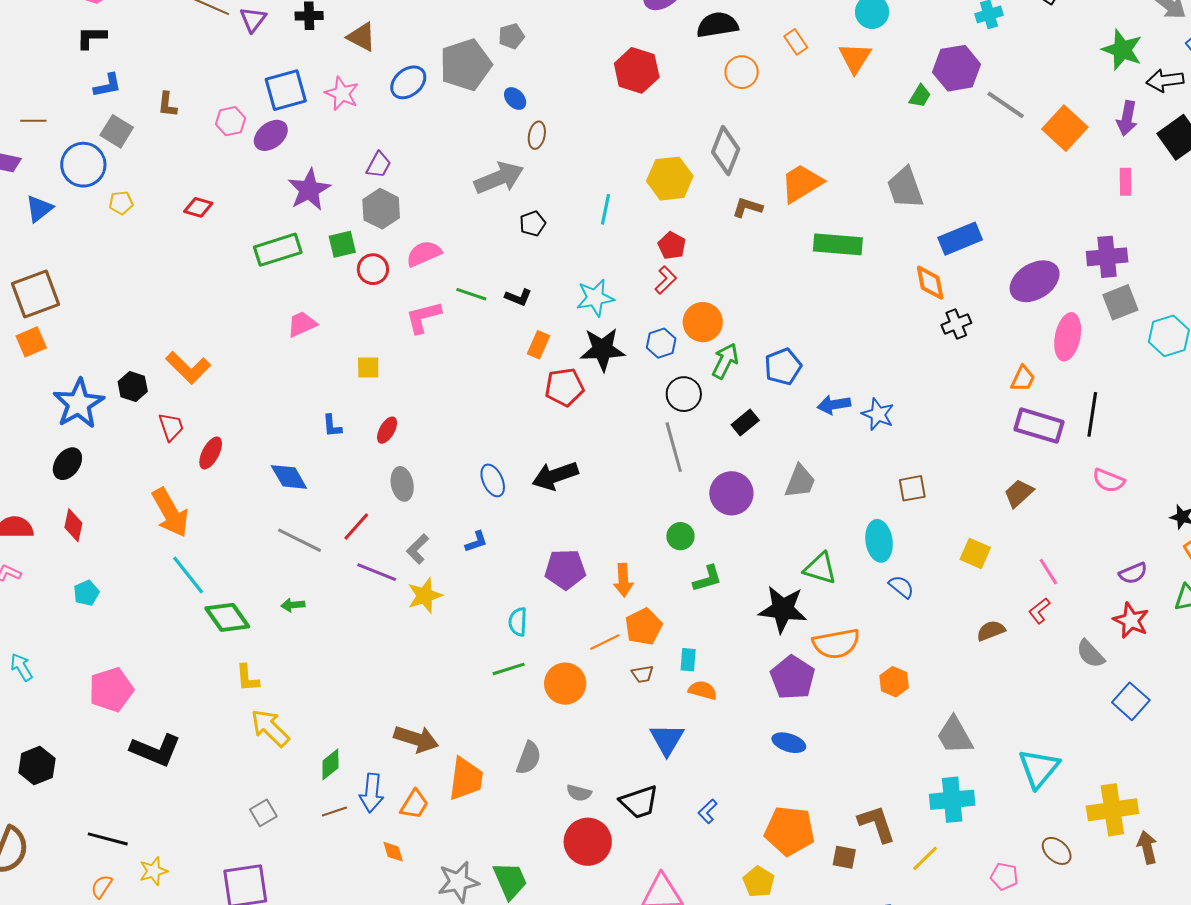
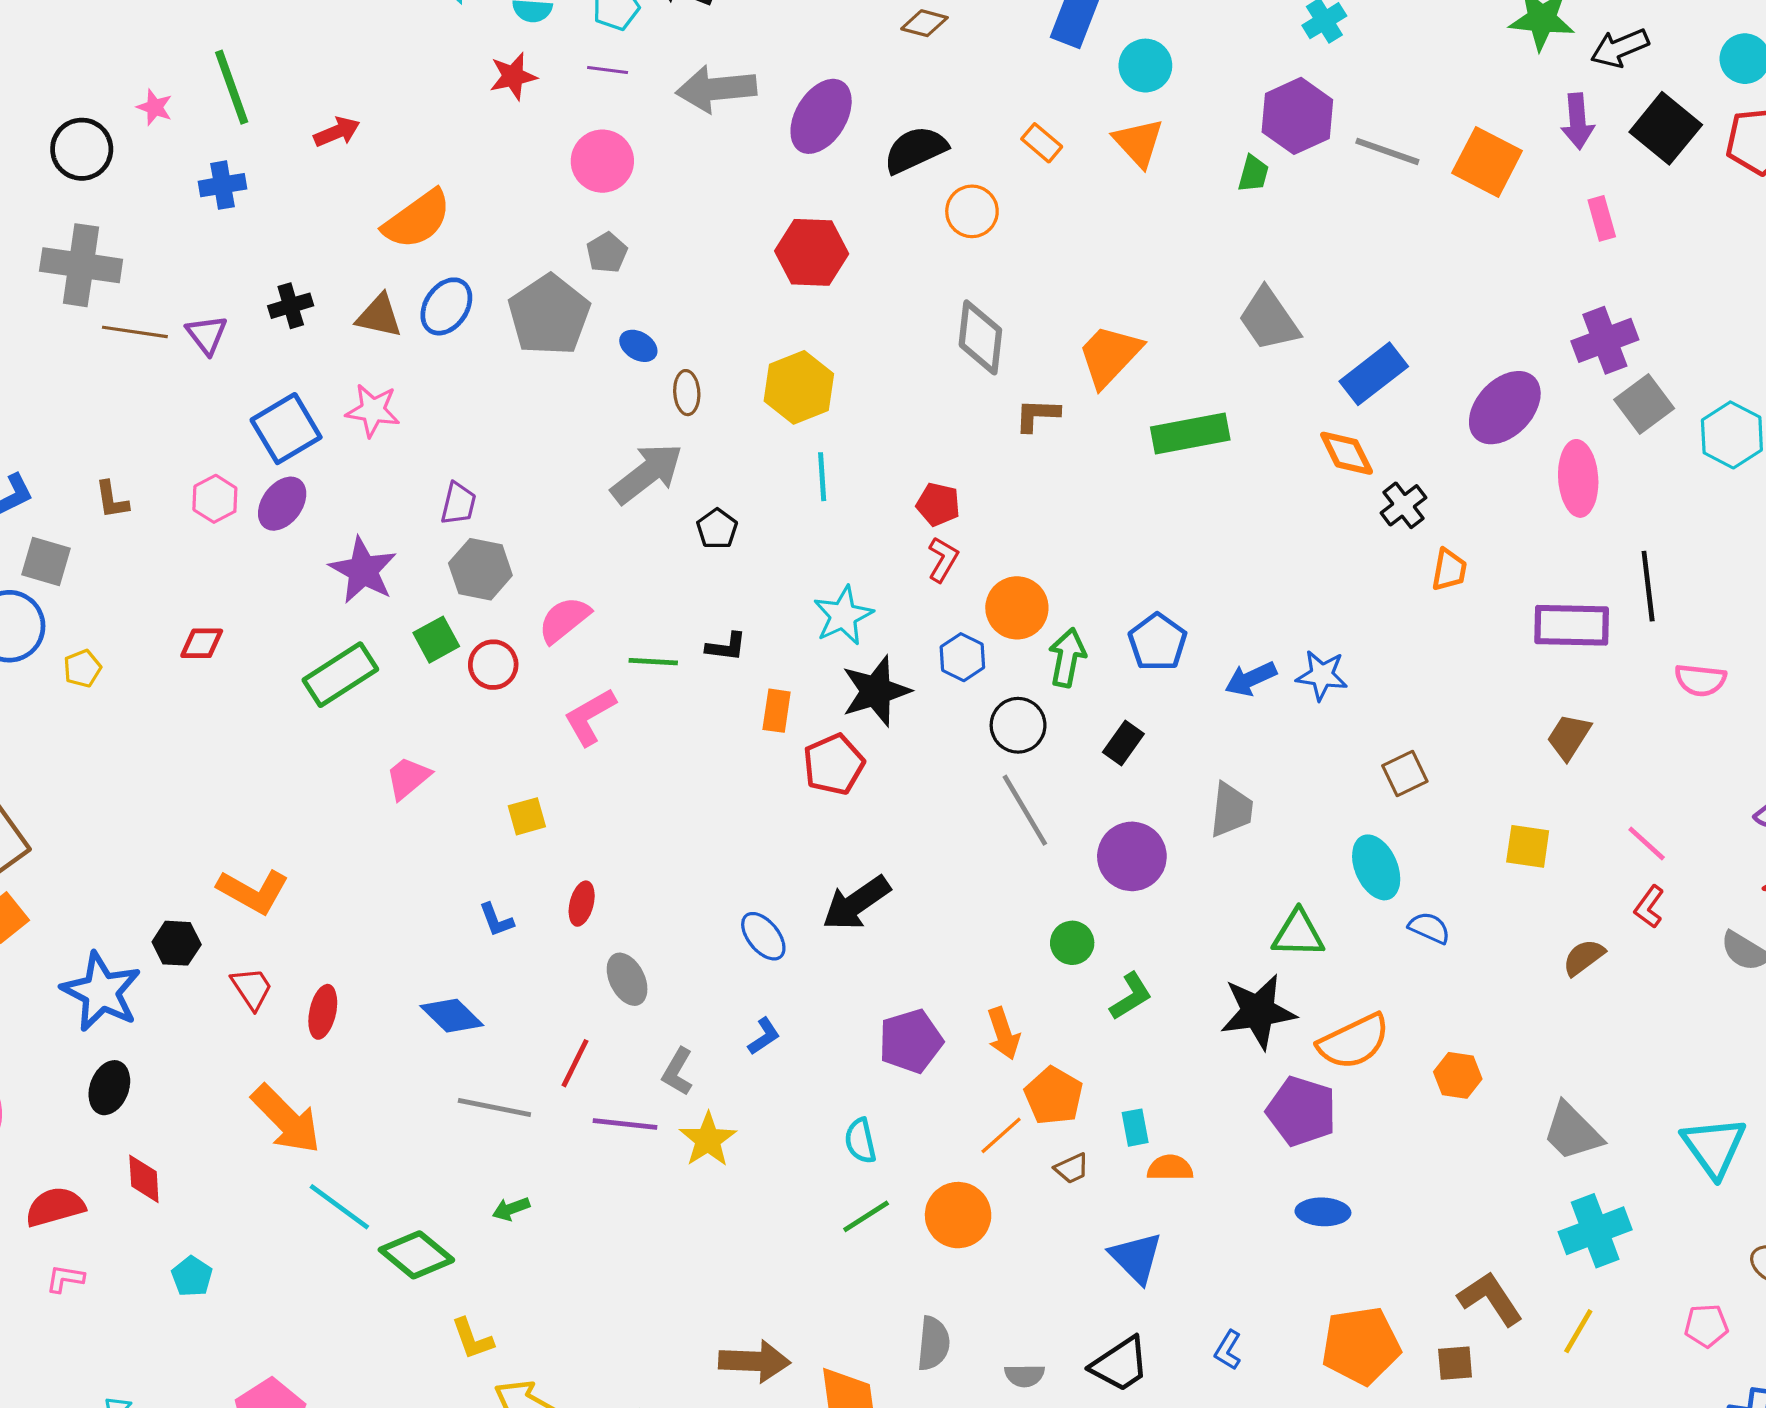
blue ellipse: (408, 82) -> (446, 306), moved
yellow hexagon: (670, 179) -> (799, 387), moved
orange trapezoid: (1023, 379) -> (1449, 570), moved

